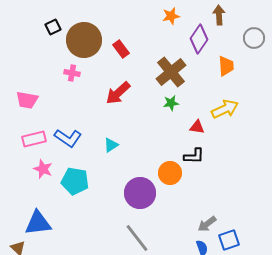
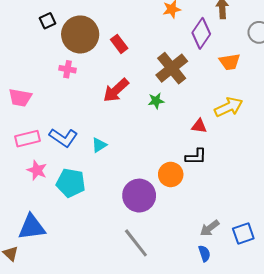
orange trapezoid: (226, 66) -> (230, 62), turned 85
green star: (171, 103) -> (156, 101), moved
cyan triangle: (111, 145) -> (99, 145), moved
blue square: (229, 240) -> (243, 233), moved

